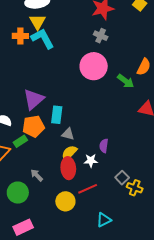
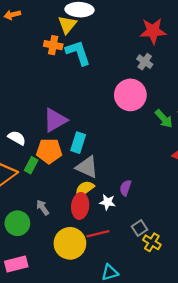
yellow triangle: (37, 22) -> (67, 25), moved
gray triangle: (68, 134) -> (87, 167), size x1.5
green rectangle: (20, 141) -> (31, 165), turned -40
yellow circle: (65, 201) -> (70, 243), size x1.4

